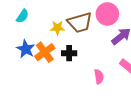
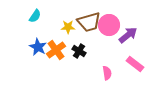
pink circle: (107, 14) -> (109, 25), moved
black cross: (69, 53) -> (79, 51), turned 32

